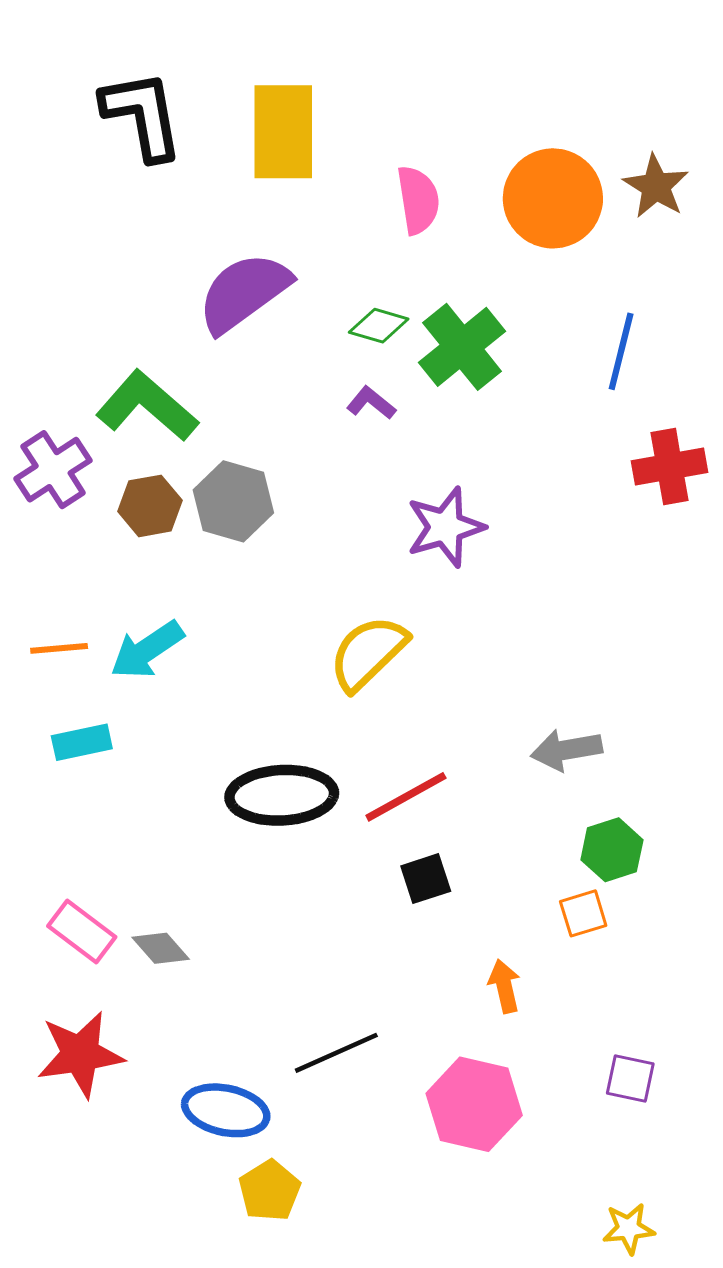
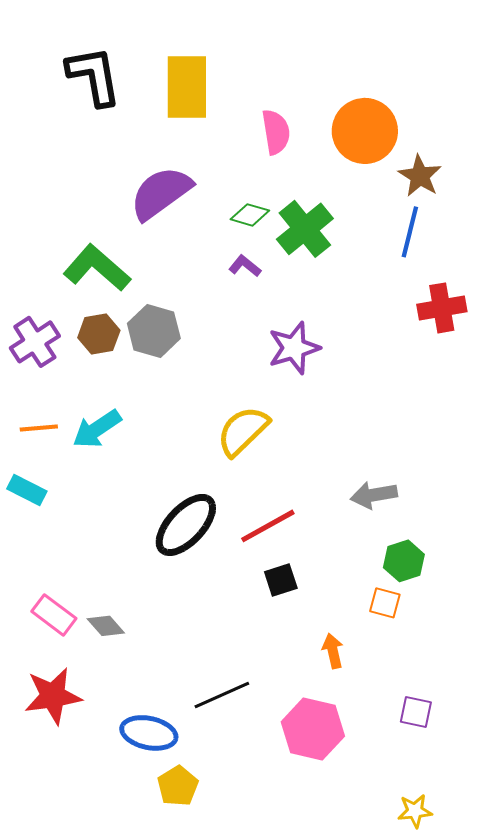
brown star: (656, 186) -> (420, 176), moved
purple cross: (53, 470) -> (35, 342), moved
cyan rectangle: (82, 742) -> (27, 490), moved, turned 39
black ellipse: (282, 795) -> (186, 525), turned -44
orange square: (583, 913) -> (385, 603), turned 32

